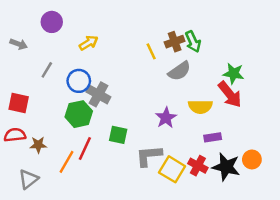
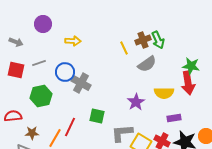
yellow arrow: (89, 43) -> (73, 41), turned 35
gray line: (47, 70) -> (39, 63), turned 40
red arrow: (230, 94) -> (188, 83), turned 30
red square: (19, 103) -> (16, 70), moved
green hexagon: (79, 114) -> (41, 96), moved
brown star: (38, 145) -> (32, 133), moved

